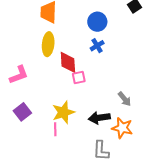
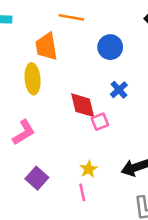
yellow ellipse: (48, 44) -> (33, 79), moved
blue cross: (97, 46) -> (119, 90), moved
yellow star: (63, 112) -> (89, 169), size x0.6

